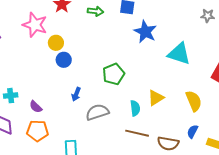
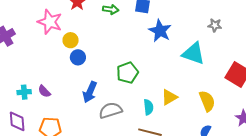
gray star: (208, 16) -> (215, 25), moved
blue arrow: (76, 94) -> (90, 92), size x1.5
purple semicircle: (36, 107) -> (44, 91), moved

